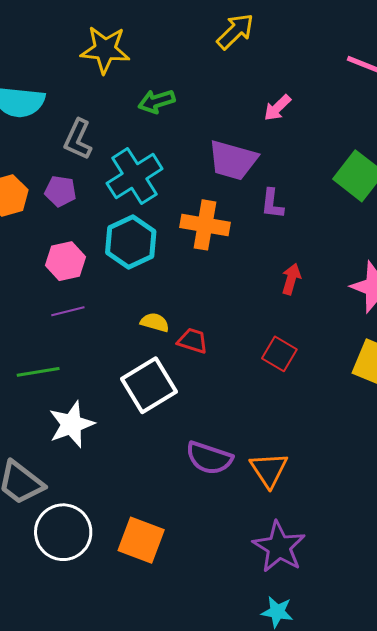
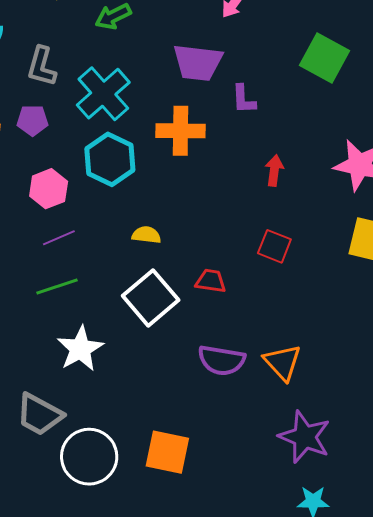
red trapezoid: (193, 341) -> (211, 281), moved
green line: (38, 372) -> (57, 287), moved

